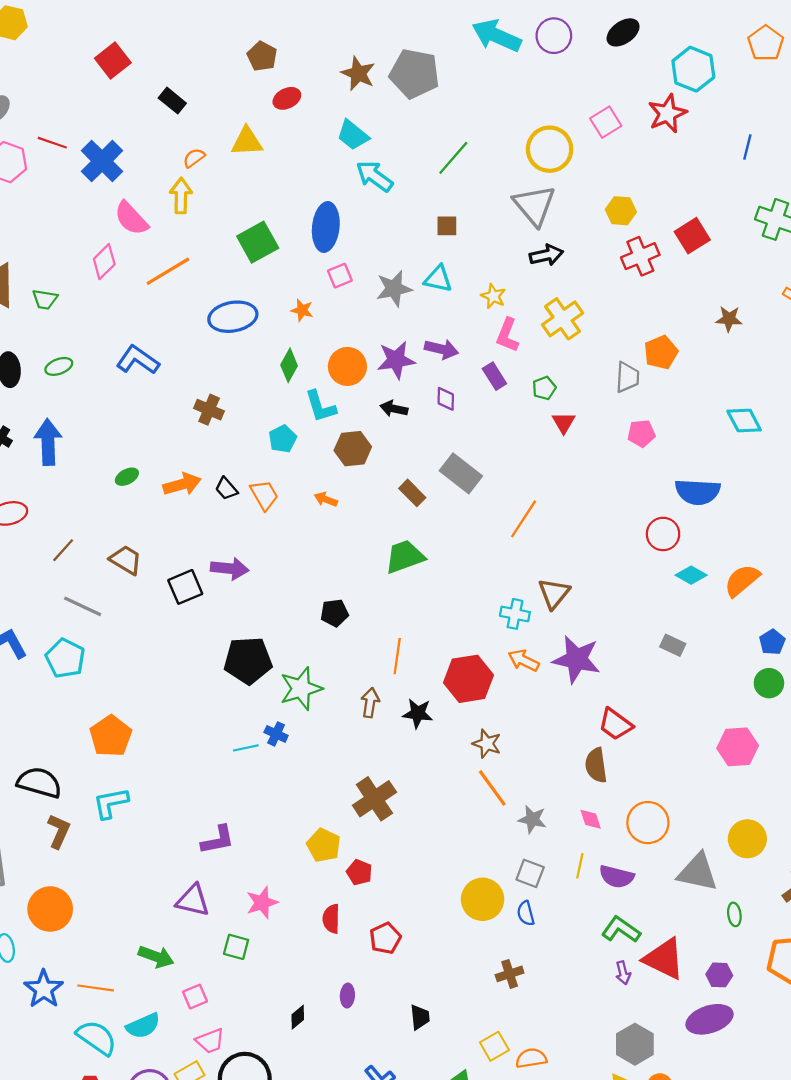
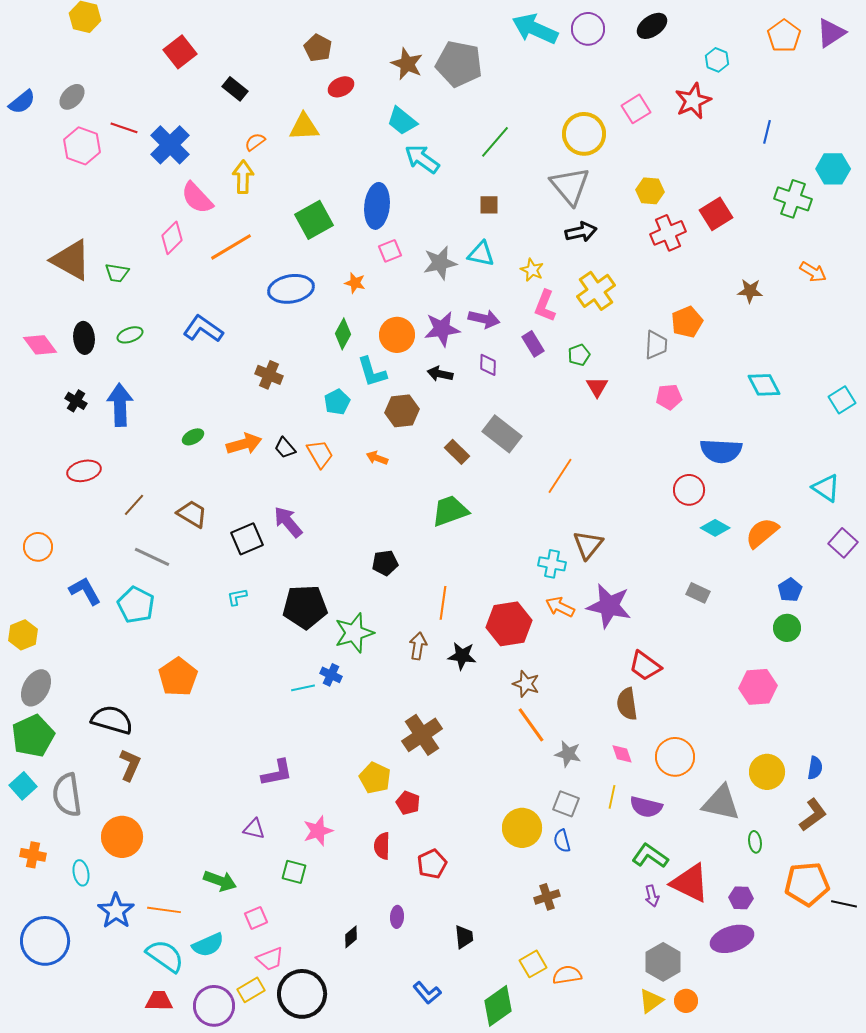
cyan hexagon: (693, 69) -> (717, 60), size x0.6
purple arrow: (230, 569) -> (288, 522), turned -136
cyan L-shape: (111, 803) -> (237, 597), moved, size x0.6
purple triangle: (193, 900) -> (254, 829), size x0.7

